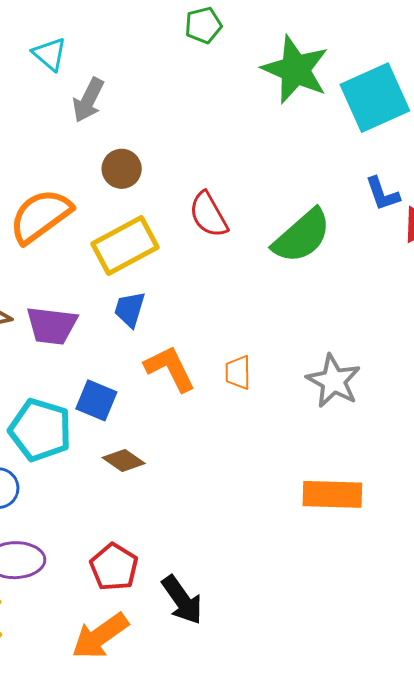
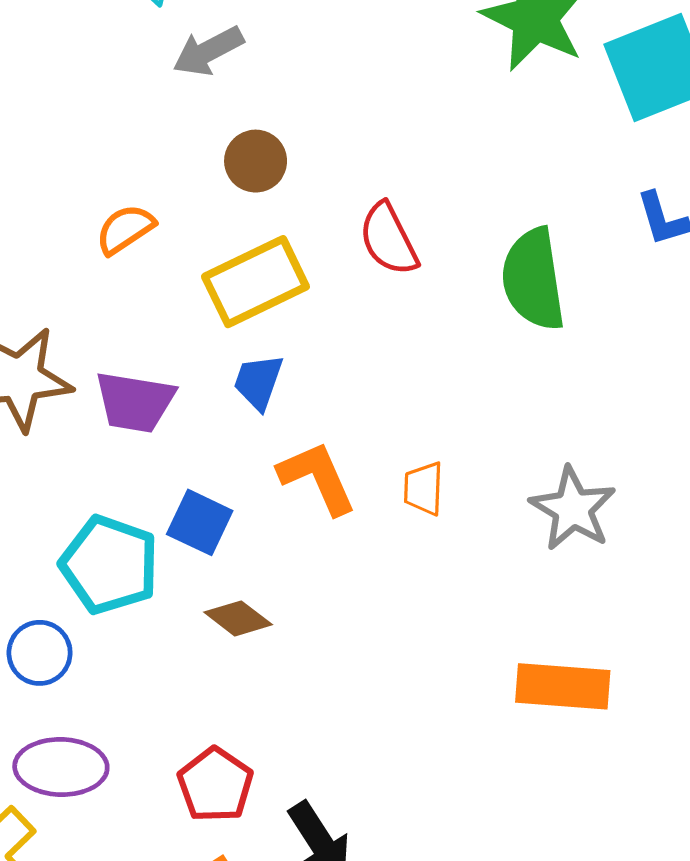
gray arrow: (88, 100) -> (208, 51), turned 33
orange semicircle: (41, 216) -> (125, 229), size x0.6
green semicircle: (302, 236) -> (533, 279), turned 120

